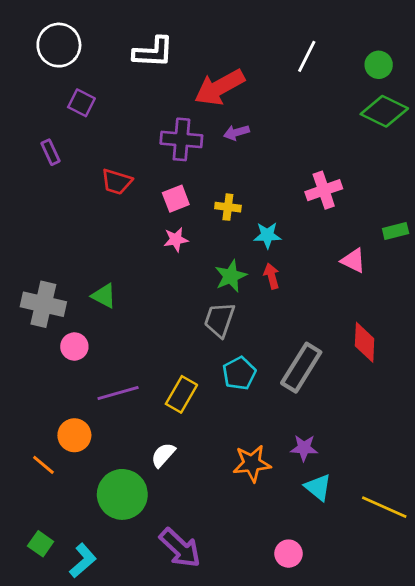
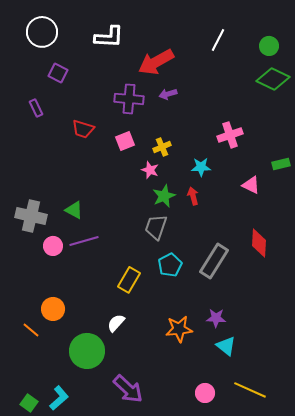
yellow cross: (228, 207) -> (162, 147), turned -30
cyan star: (267, 235) -> (201, 167), moved
pink star: (176, 239) -> (150, 170), moved, turned 30
purple line: (118, 393) -> (84, 241), moved
yellow line: (384, 507) -> (250, 390), moved
green square: (41, 544) -> (29, 403), moved

